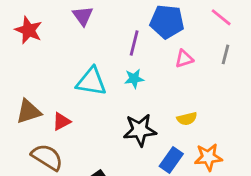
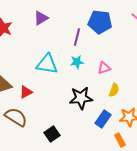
purple triangle: (83, 16) -> (41, 18), turned 35
pink triangle: (184, 59) -> (104, 68), moved
yellow semicircle: (187, 119) -> (114, 90), turned -56

